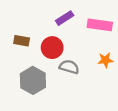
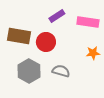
brown rectangle: (22, 41) -> (19, 36), size x1.6
gray semicircle: (69, 67) -> (61, 71), moved

